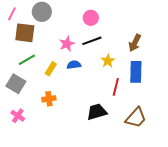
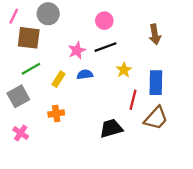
brown arrow: (135, 43) -> (155, 34), moved, turned -36
gray square: (16, 84) -> (18, 96), turned 30
brown trapezoid: (136, 118) -> (156, 118), moved

